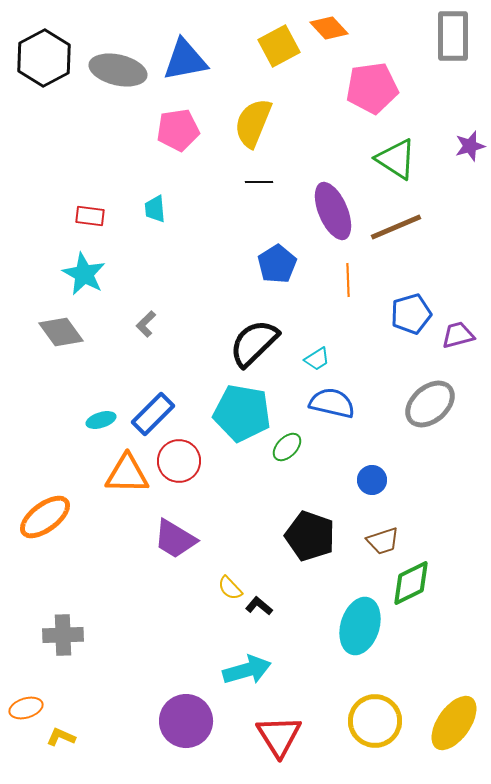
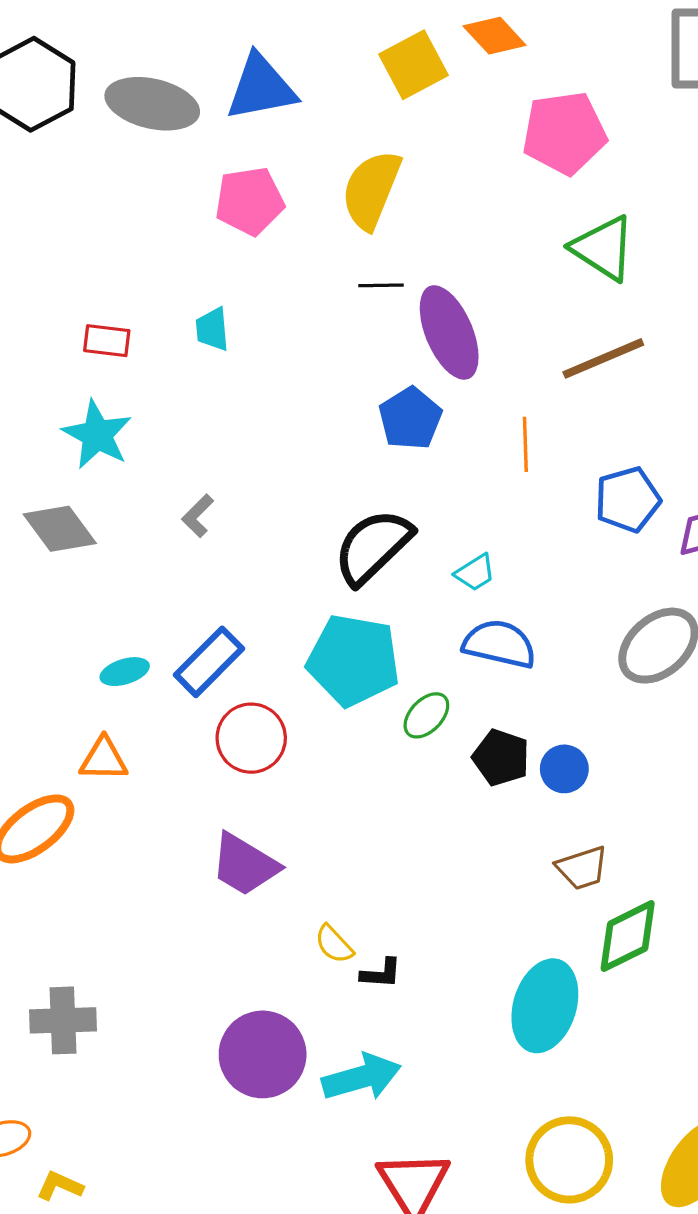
purple ellipse: (333, 211) -> (449, 332), moved
orange triangle: (127, 474) -> (104, 759), moved, size x0.7
black pentagon: (310, 536) -> (501, 758), moved, size x0.7
black L-shape: (259, 606) -> (381, 973), turned 144
purple circle: (186, 721) -> (263, 1054), moved

